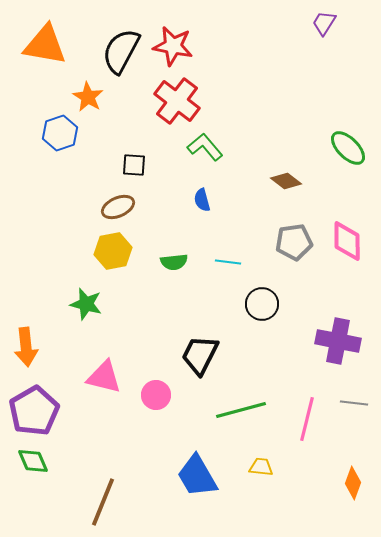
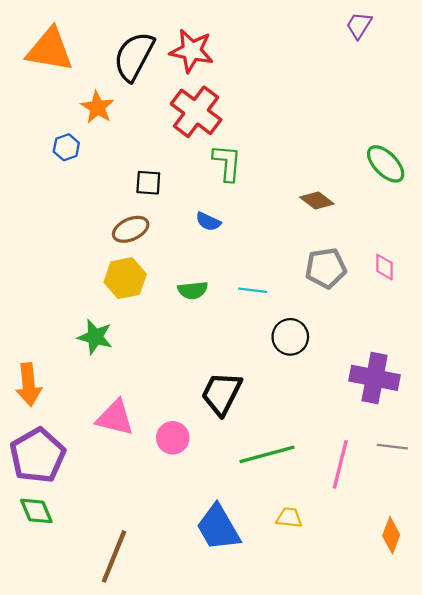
blue hexagon: (60, 133) -> (66, 147), size x0.7
green L-shape: (205, 147) -> (227, 163), turned 45
blue semicircle: (202, 200) -> (208, 222), moved, turned -50
pink diamond: (347, 241) -> (385, 267), size x0.6

